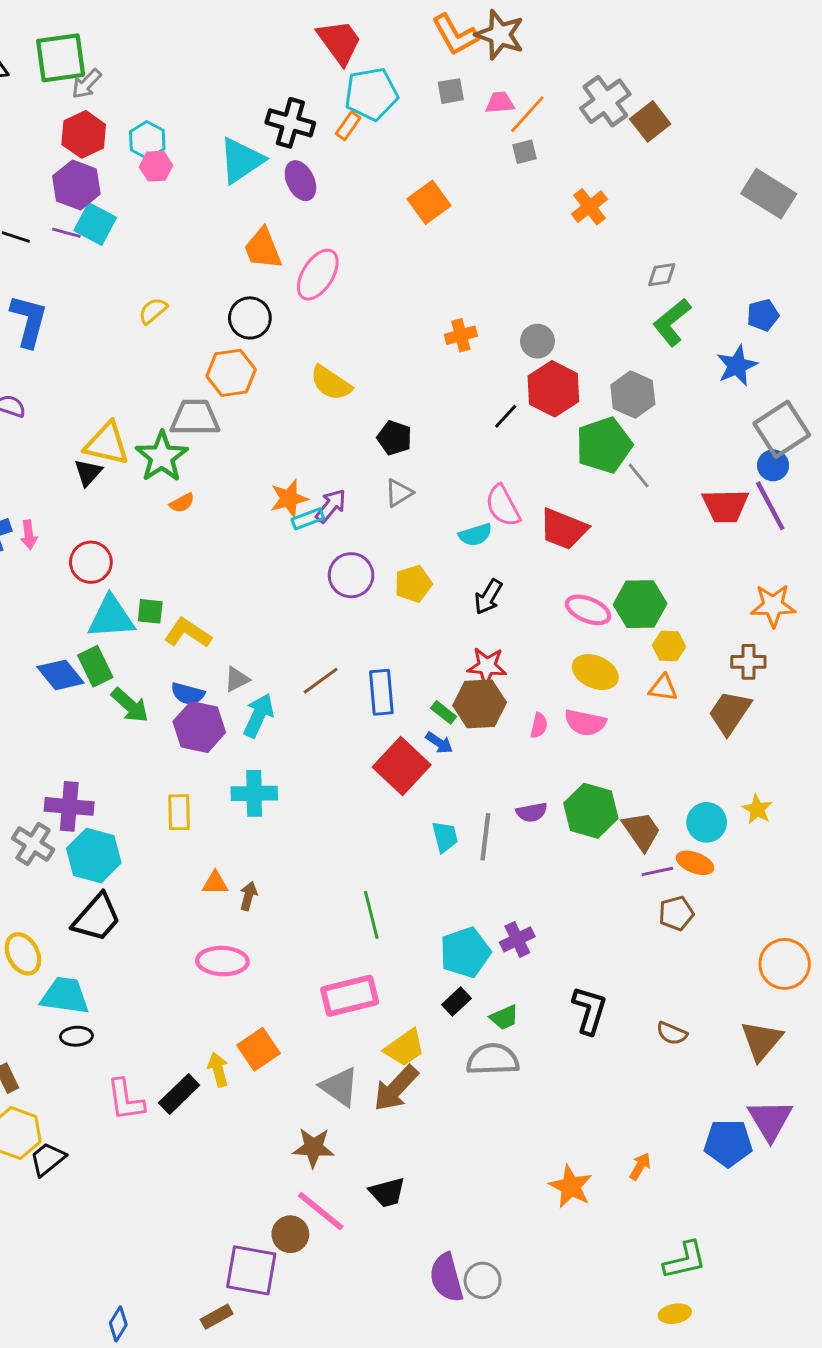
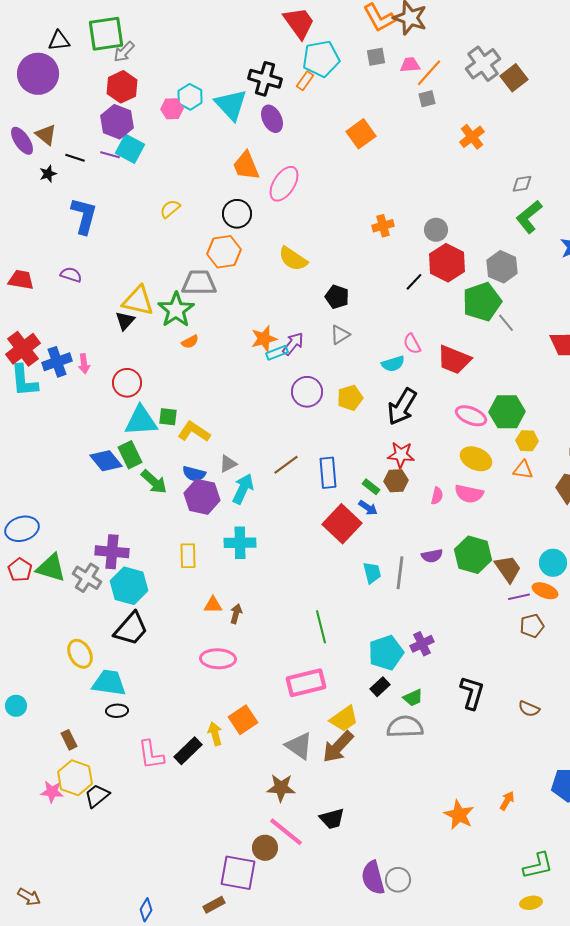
cyan hexagon: (147, 140) -> (190, 97), moved
cyan triangle: (241, 160) -> (231, 105), turned -39
pink semicircle: (503, 506) -> (412, 344), size x0.7
black arrow: (488, 597) -> (402, 407), size x1.5
brown hexagon: (480, 704) -> (396, 481), size x0.7

